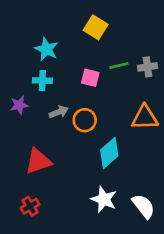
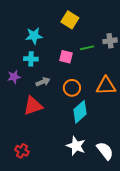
cyan star: (46, 49) -> (34, 36), turned -30
gray cross: (147, 67) -> (110, 41), moved
orange circle: (85, 120) -> (72, 88), moved
red triangle: (38, 161) -> (33, 106), moved
red cross: (30, 206) -> (22, 151), turned -32

